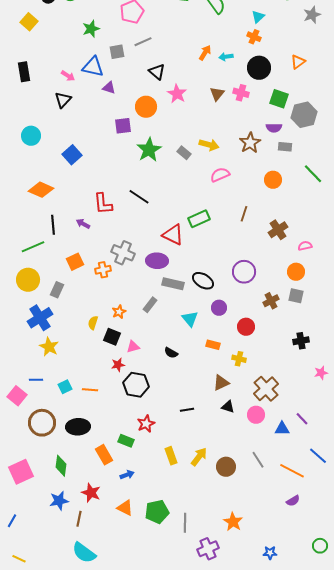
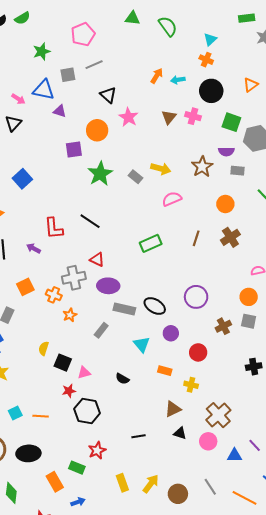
brown cross: (278, 230) -> (230, 237), moved
red triangle: (173, 235) -> (97, 260), moved, size x0.7
gray cross: (123, 253) -> (74, 278), turned -35
orange cross: (103, 270) -> (54, 295), turned 35
orange star: (119, 312) -> (70, 315), moved

